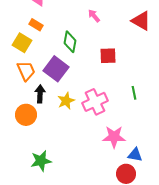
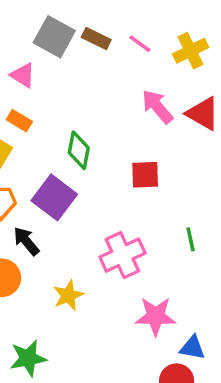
pink arrow: (94, 16) -> (157, 107), moved, size x1.5
black arrow: (40, 94) -> (26, 241), turned -42
yellow star: (66, 101) -> (68, 295), moved

